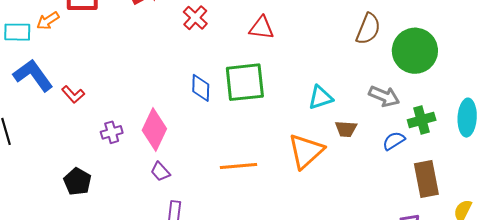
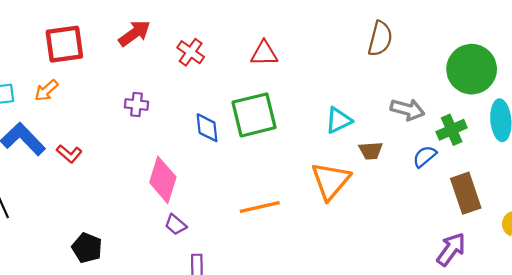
orange arrow: (48, 21) -> (46, 90), moved
green circle: (415, 51) -> (472, 69), moved
purple cross: (112, 132) -> (137, 105), moved, turned 30

